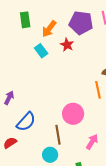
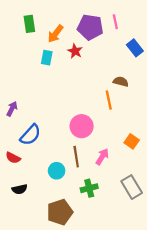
cyan rectangle: (41, 51) -> (47, 58), turned 48
brown line: (58, 135) -> (76, 157), moved
red semicircle: (10, 143) -> (13, 158), turned -120

